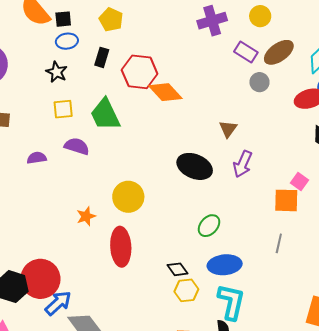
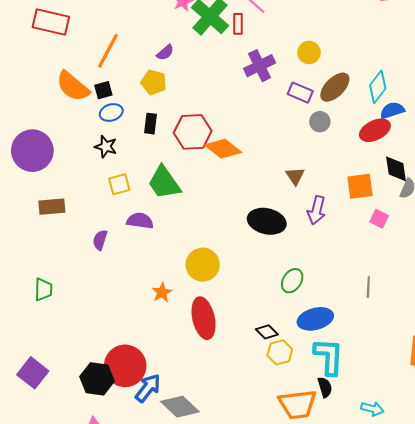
purple semicircle: (37, 158) -> (100, 240), turned -54
orange square: (286, 200) -> (360, 186), moved

